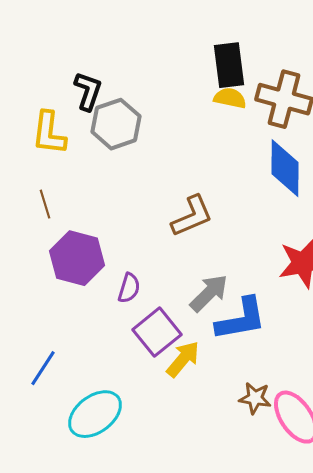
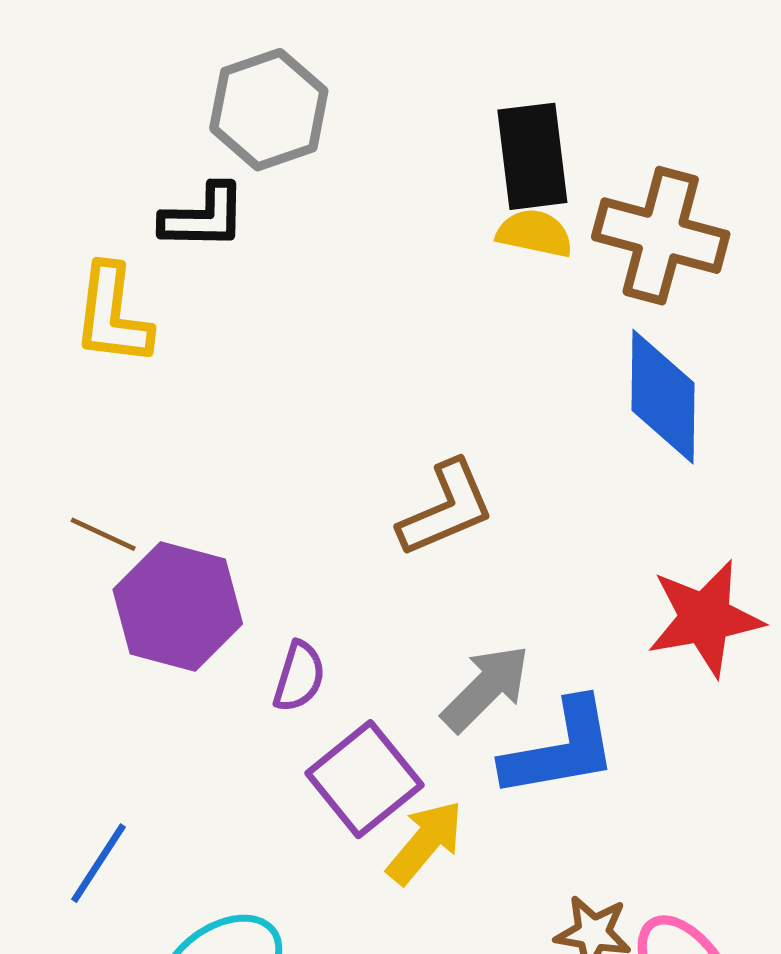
black L-shape: (88, 91) -> (203, 217), turned 72
gray hexagon: (116, 124) -> (269, 110), moved
brown line: (45, 204) -> (103, 534), moved, turned -48

